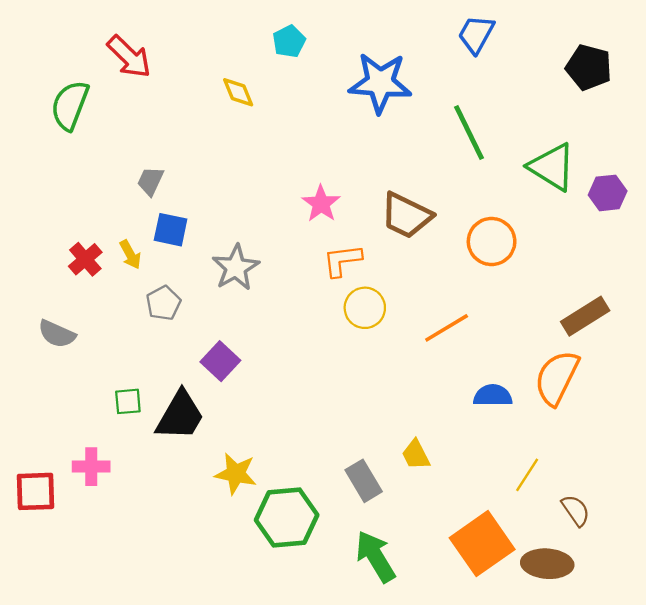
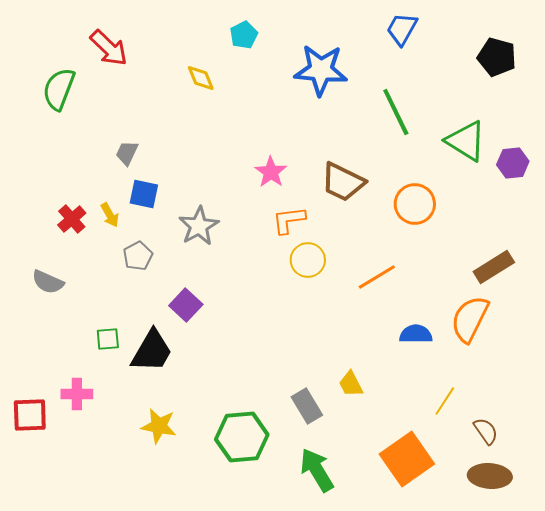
yellow star: (236, 474) -> (159, 426), moved
brown ellipse: (547, 564) -> (490, 476), moved

